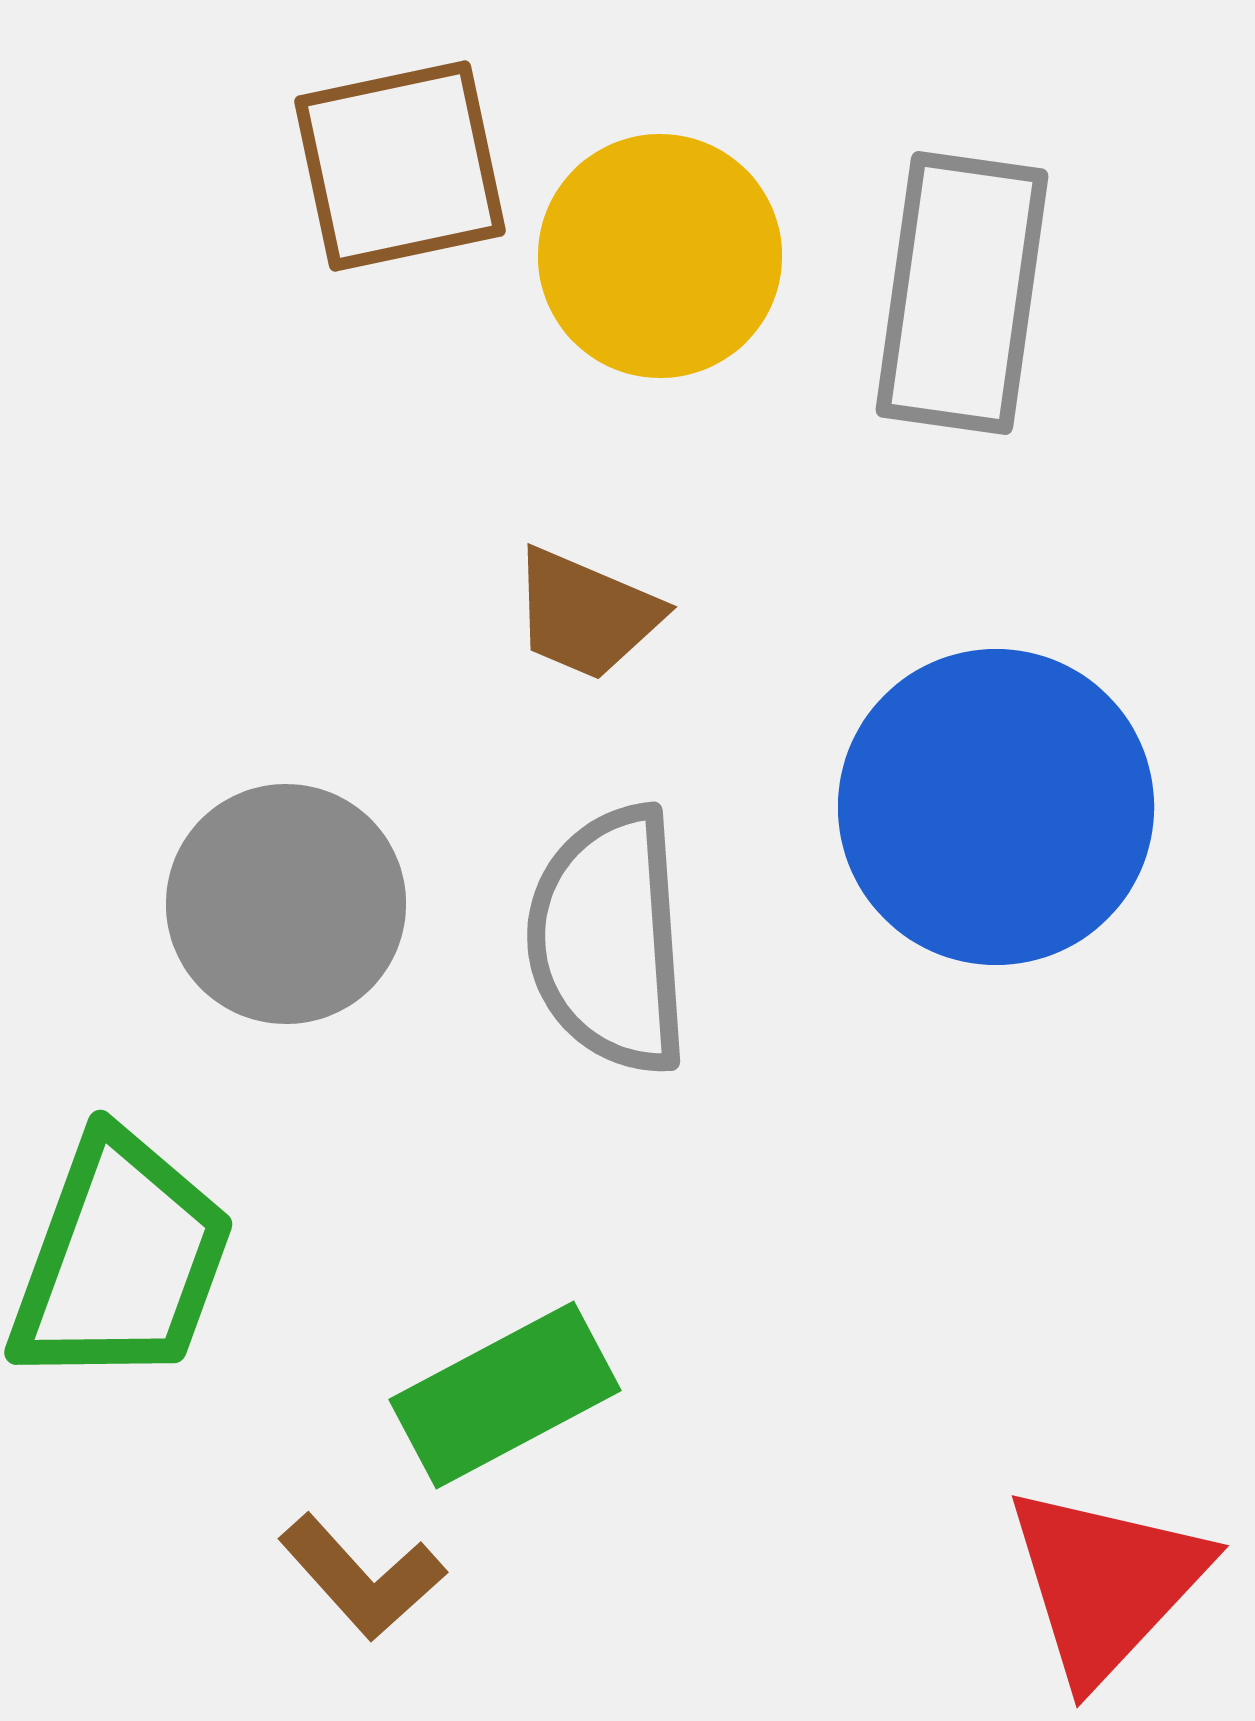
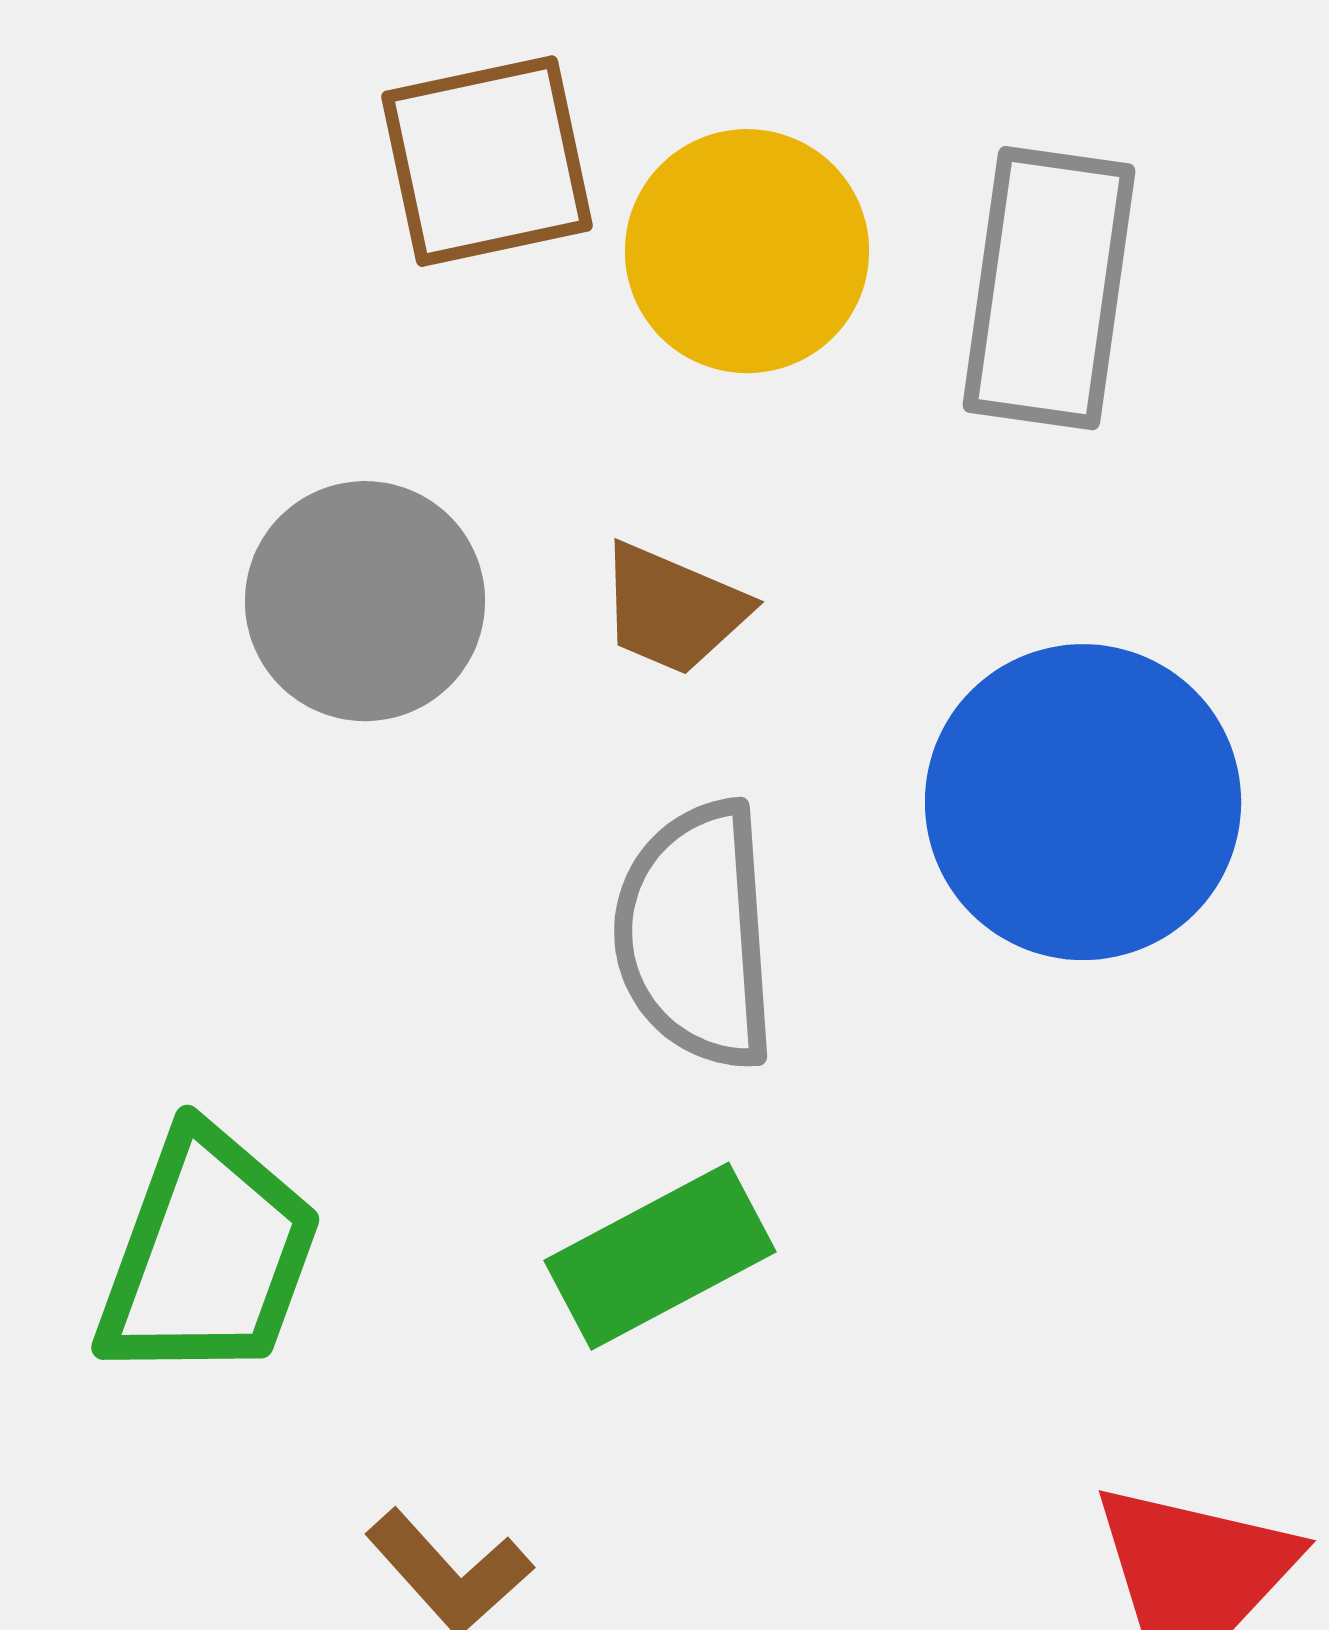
gray circle: (286, 904) -> (365, 601), moved
green rectangle: (505, 1395) -> (660, 1256), moved

